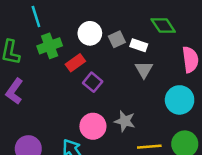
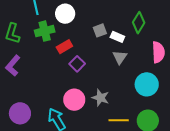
green diamond: (163, 25) -> (139, 23), turned 60
white circle: (90, 33) -> (65, 14), moved

